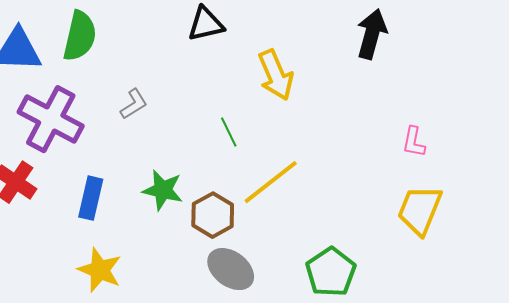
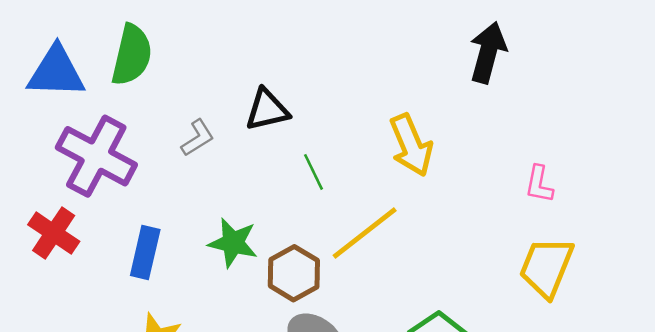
black triangle: (206, 24) -> (267, 110), moved
yellow arrow: (276, 75) -> (411, 145), moved

